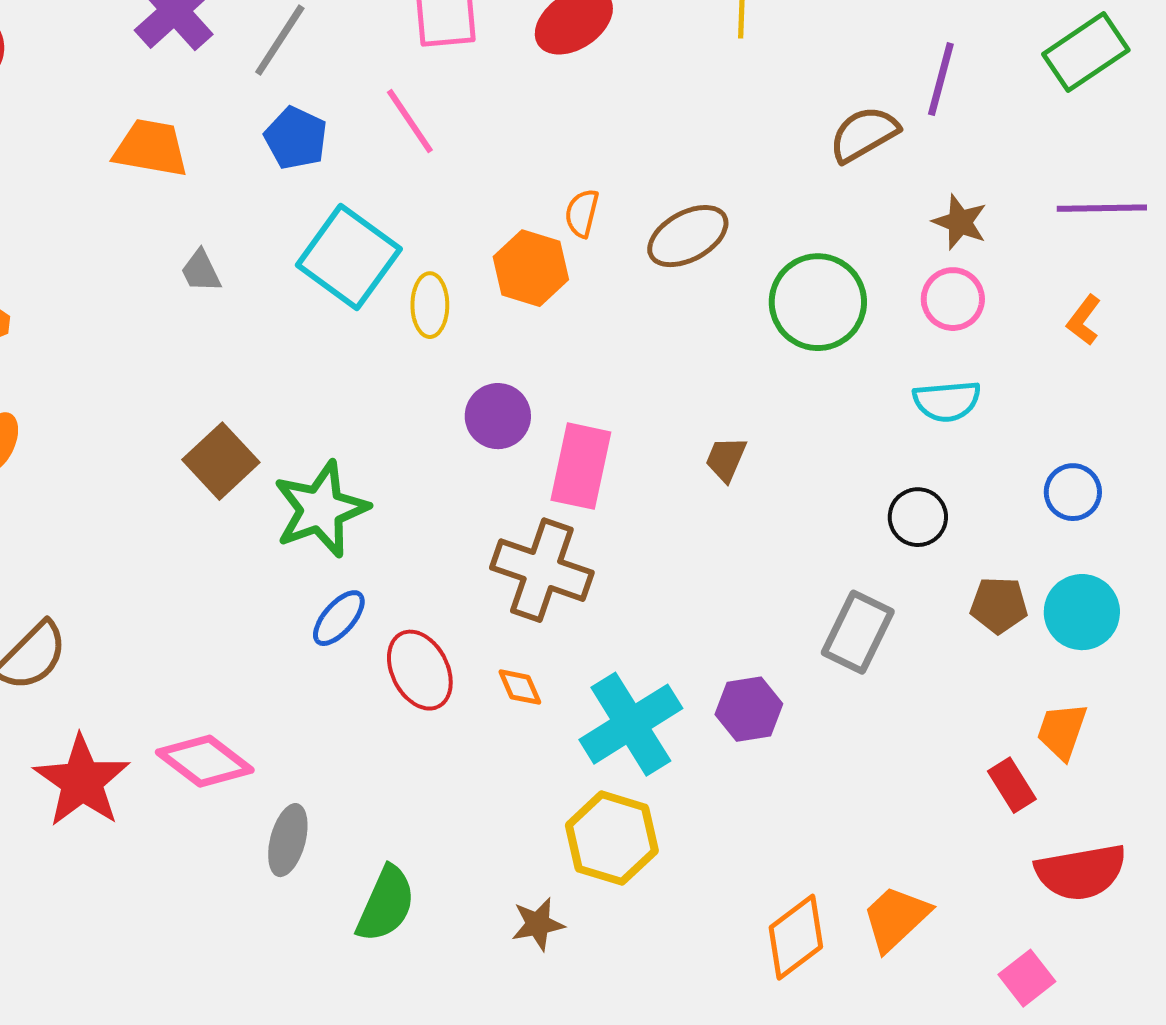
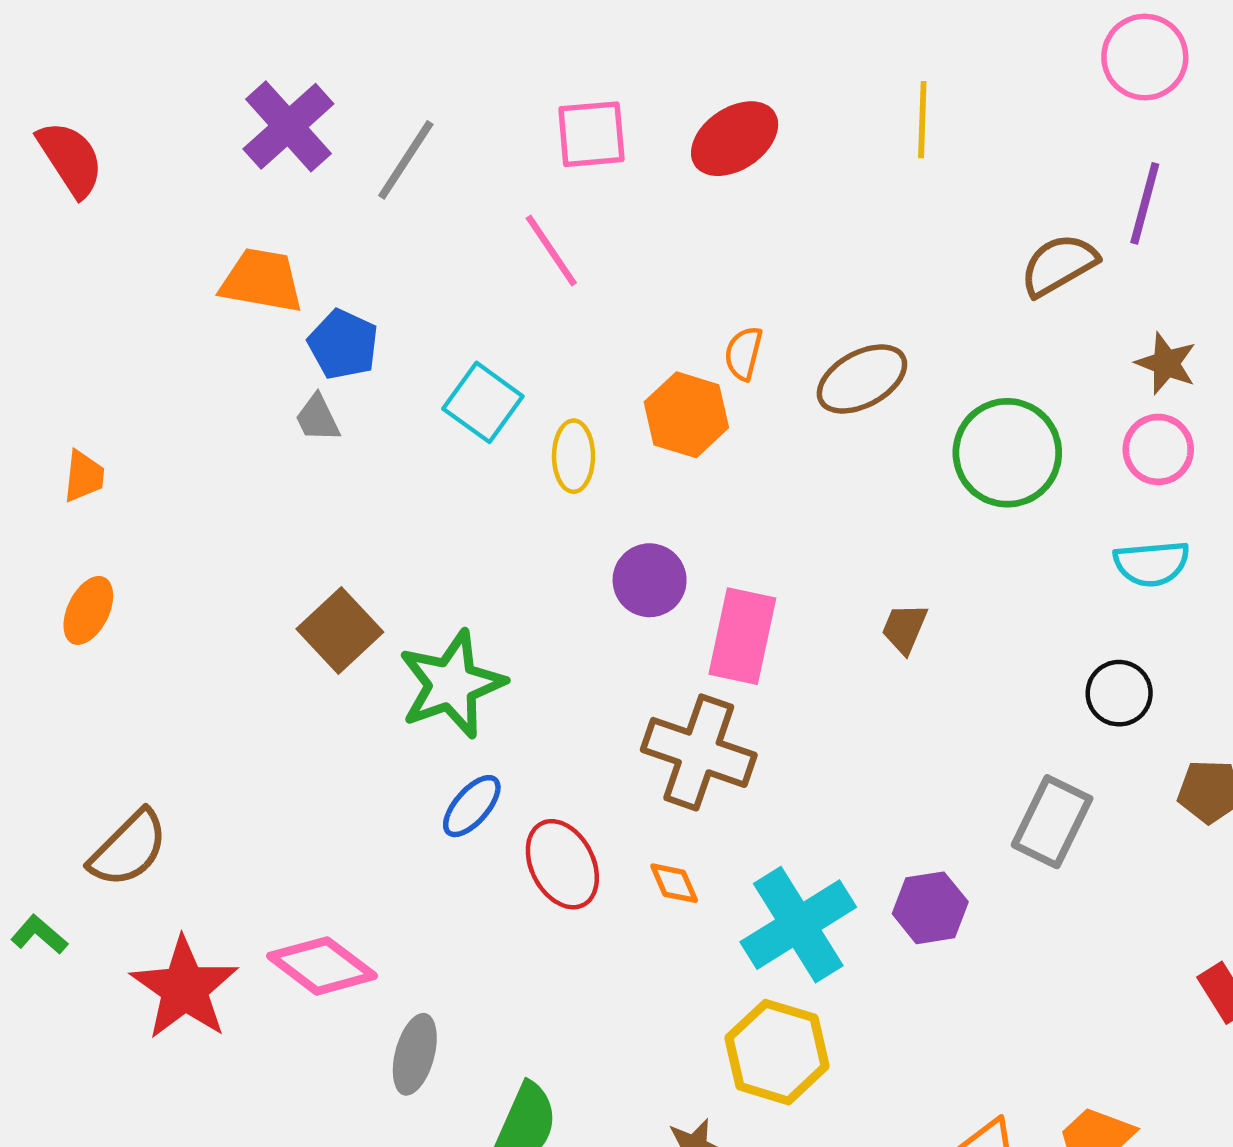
blue pentagon: (296, 138) -> (343, 344), moved
cyan square: (349, 257) -> (483, 402), size x0.7

